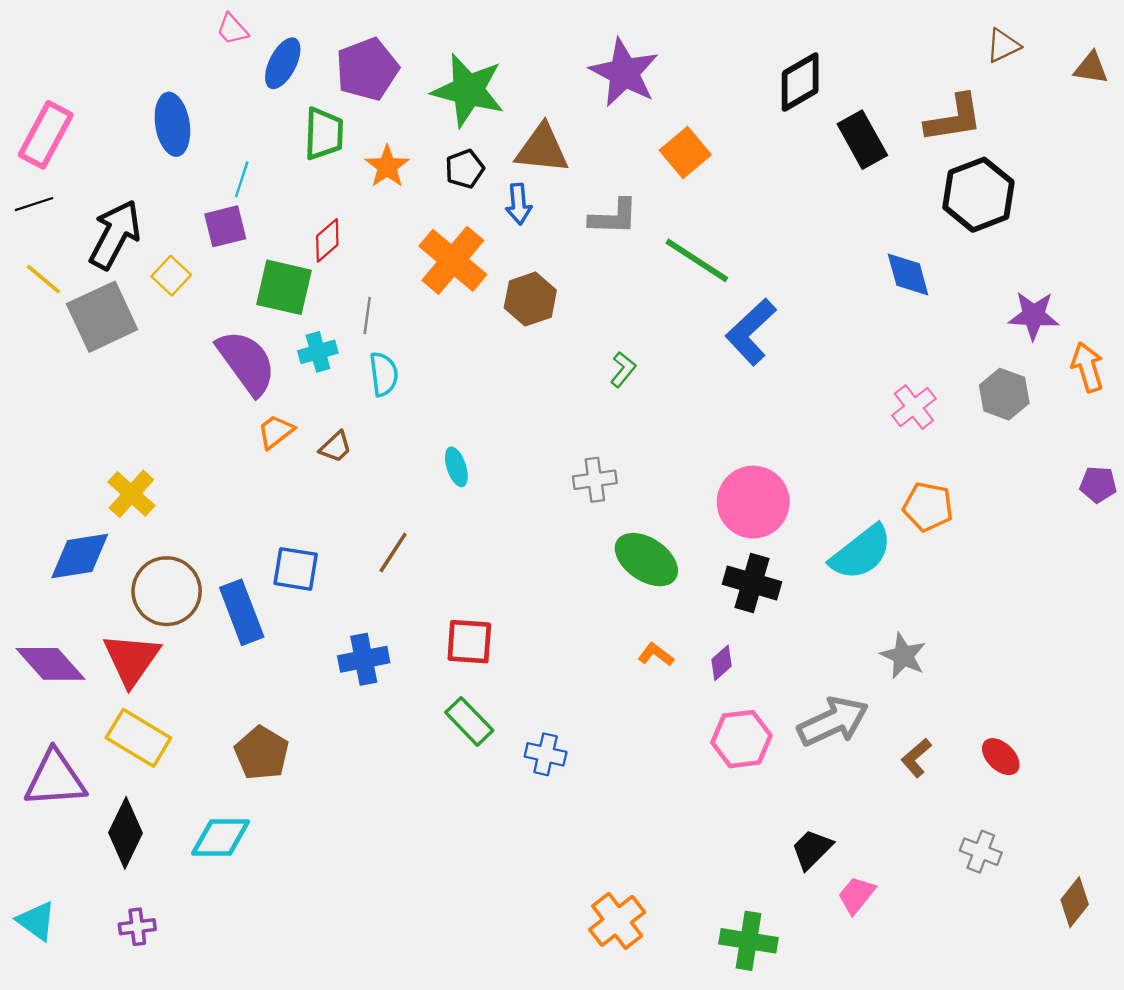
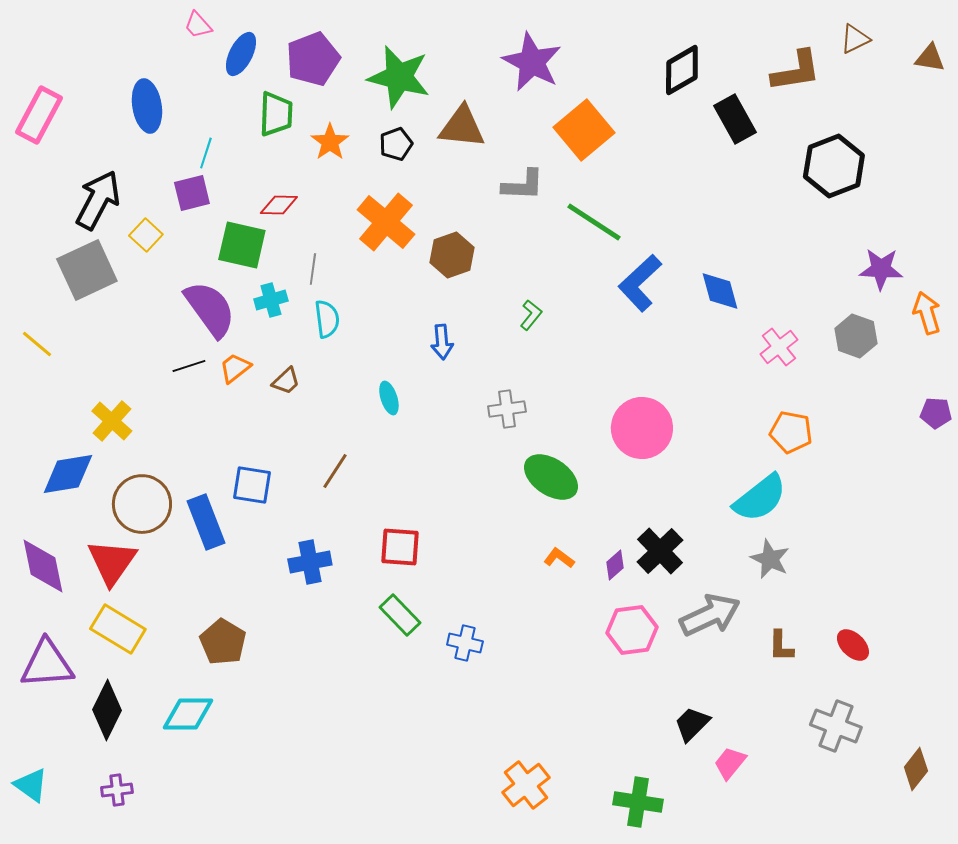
brown L-shape: (954, 118) -> (796, 71), moved
orange square: (685, 152) -> (584, 130), size x1.4
black line: (34, 204) -> (189, 366), moved
blue arrow: (519, 204) -> (442, 342), moved
red diamond: (327, 240) -> (279, 205), turned 42
blue diamond: (908, 274) -> (720, 291), moved
yellow line: (43, 279) -> (37, 344), moved
cyan semicircle: (861, 552) -> (760, 498), moved
black cross: (752, 583) -> (660, 551), moved, turned 30
purple diamond: (50, 664) -> (43, 566), turned 30
brown L-shape: (916, 758) -> (781, 646), turned -48
gray cross: (981, 852) -> (836, 726), size x1.4

